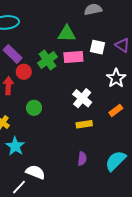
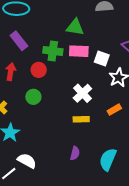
white square: (97, 47) -> (102, 58), moved
green cross: (48, 60) -> (53, 51), turned 36
red circle: (24, 72) -> (39, 70), moved
cyan semicircle: (116, 161) -> (108, 159), turned -30

